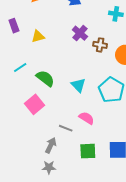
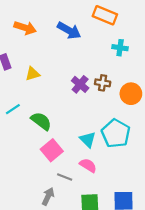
purple cross: (80, 33) -> (80, 84), moved
cyan triangle: (78, 85) -> (88, 139), moved
pink square: (34, 104) -> (52, 150), moved

